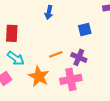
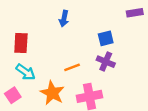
purple cross: (79, 57) -> (106, 62), moved

